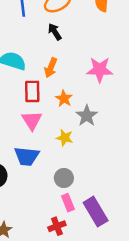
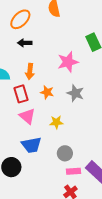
black arrow: (55, 32) -> (25, 43), turned -40
gray star: (87, 116) -> (75, 93), moved
pink rectangle: (68, 203) -> (74, 171), turned -56

